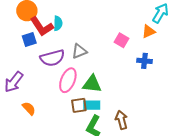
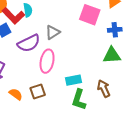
pink square: (121, 40) -> (90, 15), size x1.5
green triangle: (92, 84) -> (112, 55), moved
brown square: (79, 105) -> (38, 91), moved

